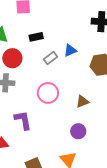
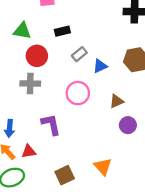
blue triangle: (70, 50) -> (100, 66), moved
purple circle: (78, 131) -> (128, 125), moved

